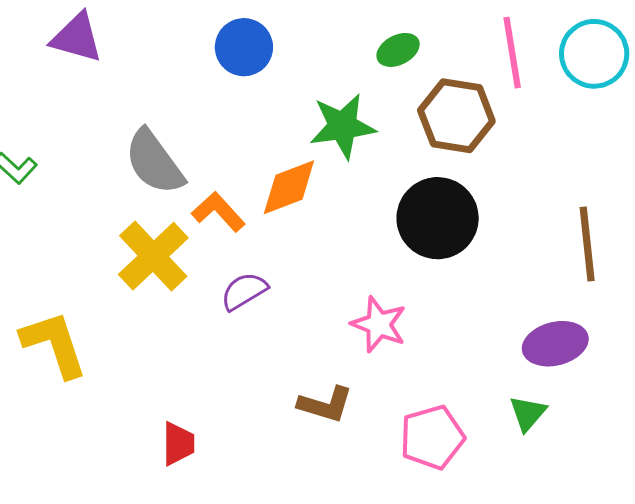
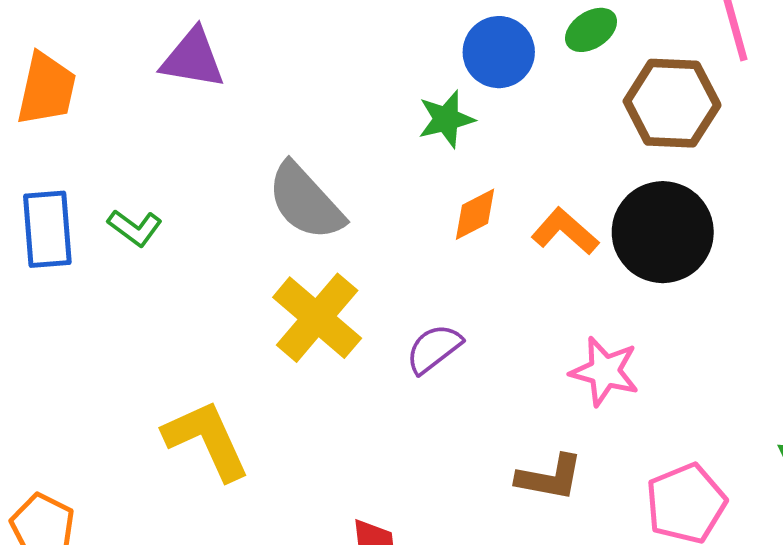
blue circle: (244, 47) -> (499, 52), moved
green star: (343, 126) -> (446, 119), moved, size x0.7
orange diamond: (289, 187) -> (475, 214), size x0.7
orange L-shape: (218, 212) -> (565, 231), moved

